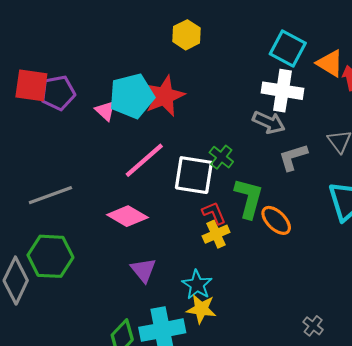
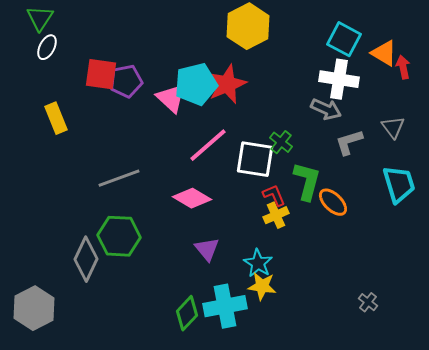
yellow hexagon: (187, 35) -> (248, 26), size x1.6
pink triangle: (105, 111) -> (171, 98), size x1.5

